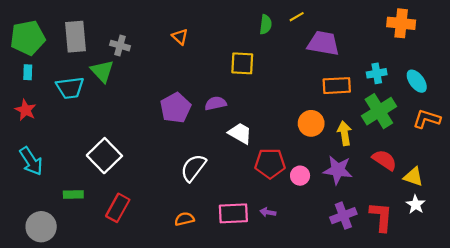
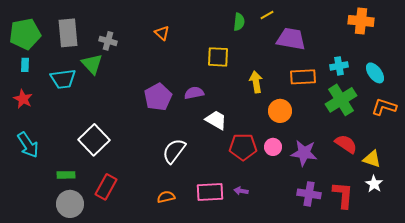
yellow arrow: (344, 133) -> (256, 82), moved
pink circle: (300, 176) -> (273, 147), moved
purple cross: (343, 216) -> (309, 194), turned 30
gray circle: (41, 227) -> (70, 204), moved

